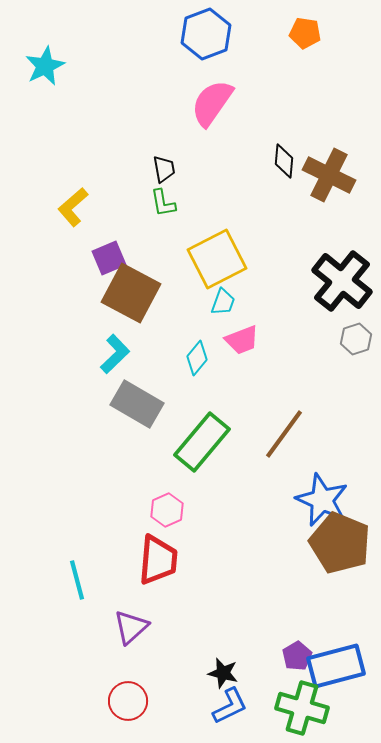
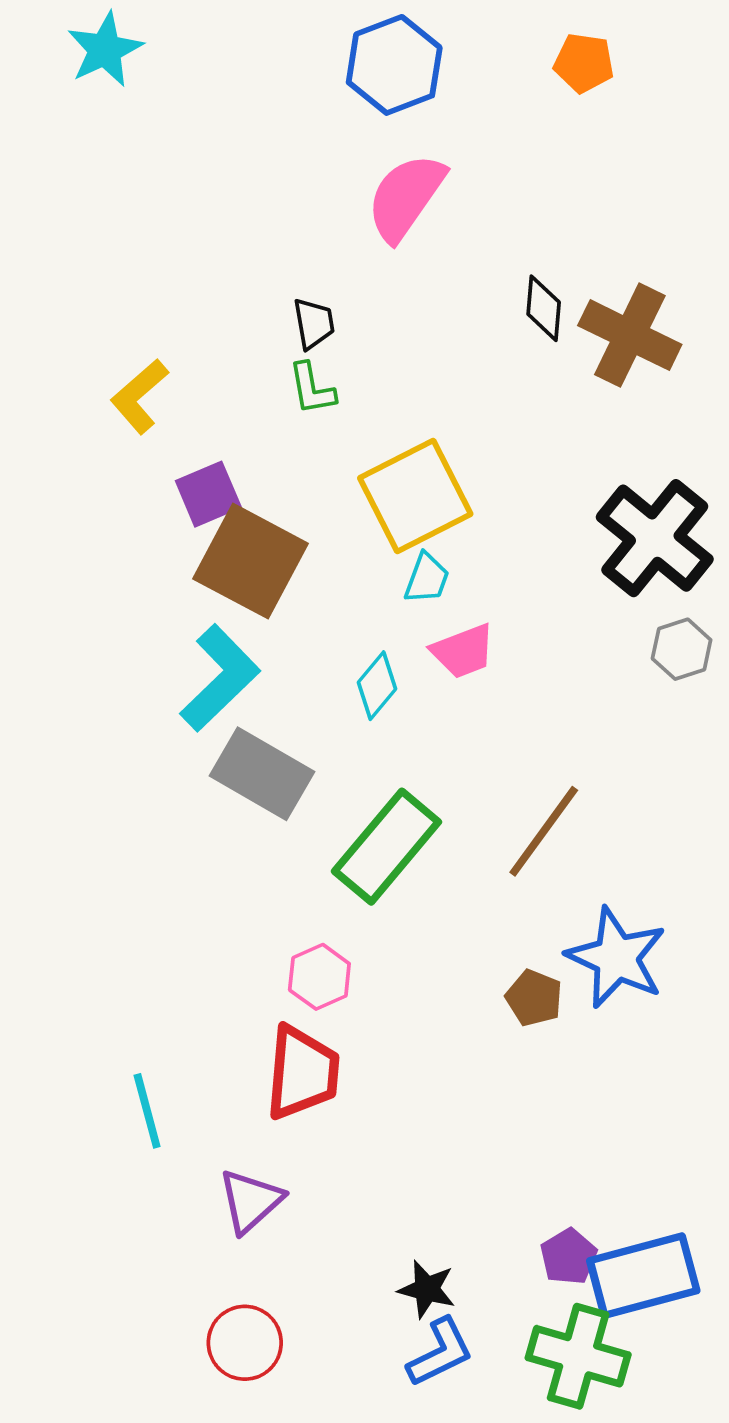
cyan star: (45, 66) -> (105, 50), moved
cyan L-shape: (115, 354) -> (220, 678), size x1.4
brown pentagon: (340, 543) -> (534, 998), moved, size x0.5

